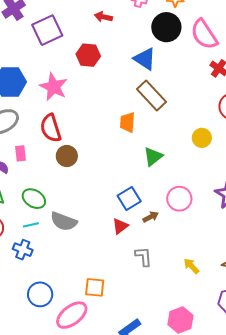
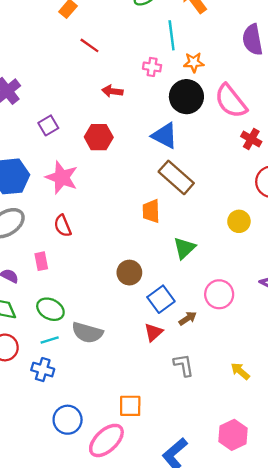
purple square: (47, 30) -> (48, 125), moved, size x0.6
red semicircle: (51, 128) -> (63, 226), size x0.7
pink rectangle: (20, 153) -> (41, 261), moved
brown circle: (67, 156) -> (129, 273), moved

